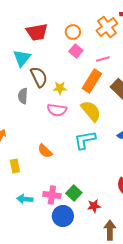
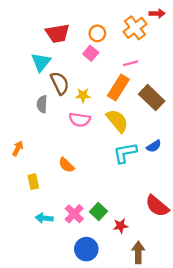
pink square: (76, 51) -> (91, 53), moved
cyan L-shape: (85, 140) -> (125, 153), moved
pink cross: (52, 195) -> (74, 214), turned 36
blue circle: (63, 216) -> (86, 249), moved

